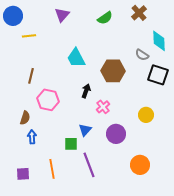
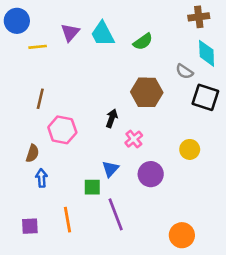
brown cross: (139, 13) -> (199, 17), moved, turned 35
purple triangle: (62, 15) -> (70, 32), moved
green semicircle: (105, 18) -> (143, 42), moved
cyan trapezoid: (76, 58) -> (103, 34), moved
orange circle: (140, 165) -> (182, 235), moved

